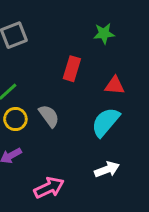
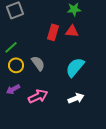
red triangle: (115, 85) -> (72, 31), moved
pink arrow: (49, 188) -> (38, 96), moved

